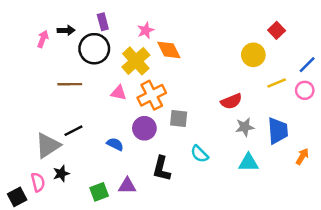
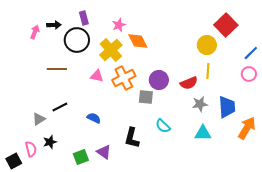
red square: (277, 30) -> (226, 25), size x1.6
yellow line: (277, 83) -> (208, 71), moved, turned -63
purple circle: (144, 128) -> (159, 80), moved
gray triangle: (48, 145) -> (39, 119), size x0.6
orange arrow: (302, 156) -> (247, 128), size x1.6
purple triangle: (127, 186) -> (104, 152), turned 35

